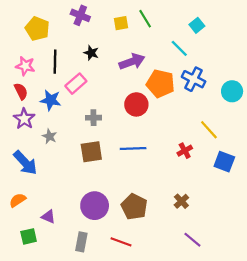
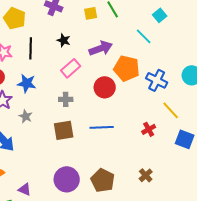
blue cross: (194, 79) -> (157, 80), moved
pink rectangle: (76, 84) -> (71, 68), moved

